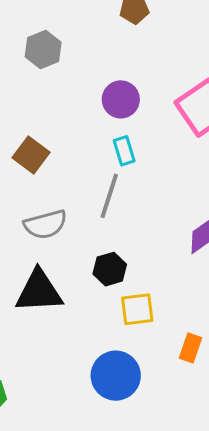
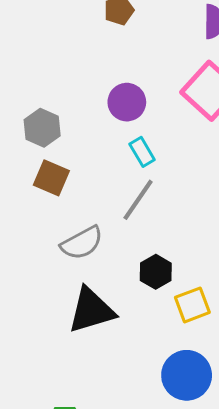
gray hexagon: (43, 49) -> (42, 128), moved
gray line: (109, 196) -> (138, 200), turned 30

